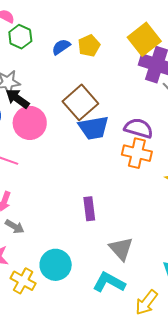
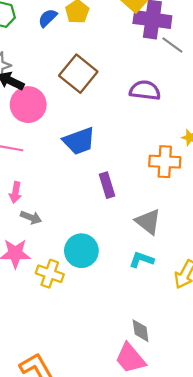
blue trapezoid: (94, 128) -> (79, 141), moved
orange cross: (137, 153) -> (165, 162), moved
cyan L-shape: (109, 282) -> (141, 260), size x0.7

